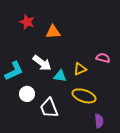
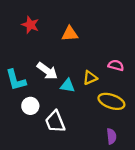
orange triangle: (53, 32) -> (70, 34), moved
cyan L-shape: (14, 71) -> (16, 80), turned 100
yellow ellipse: (84, 96) -> (111, 101), moved

